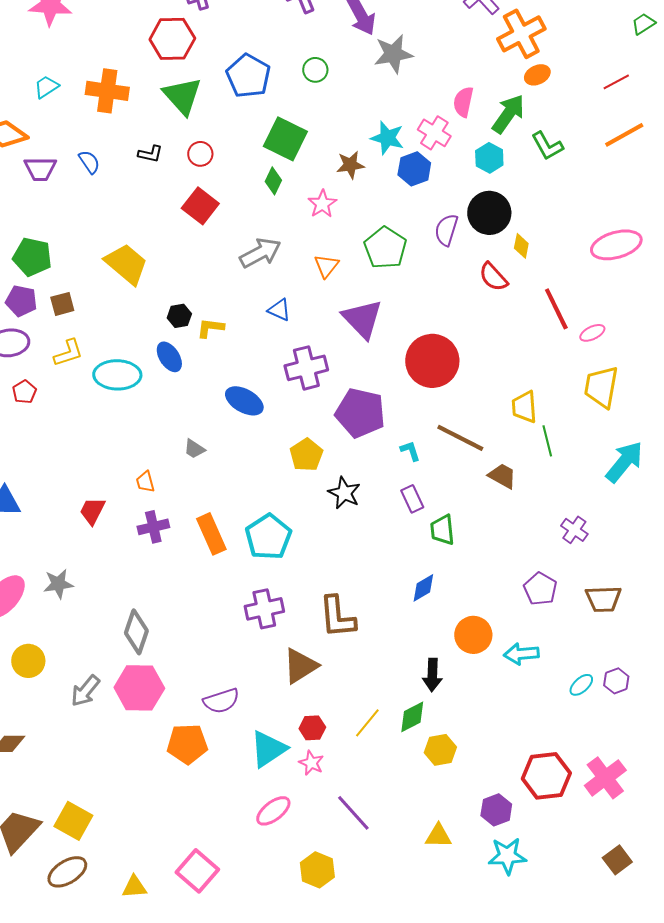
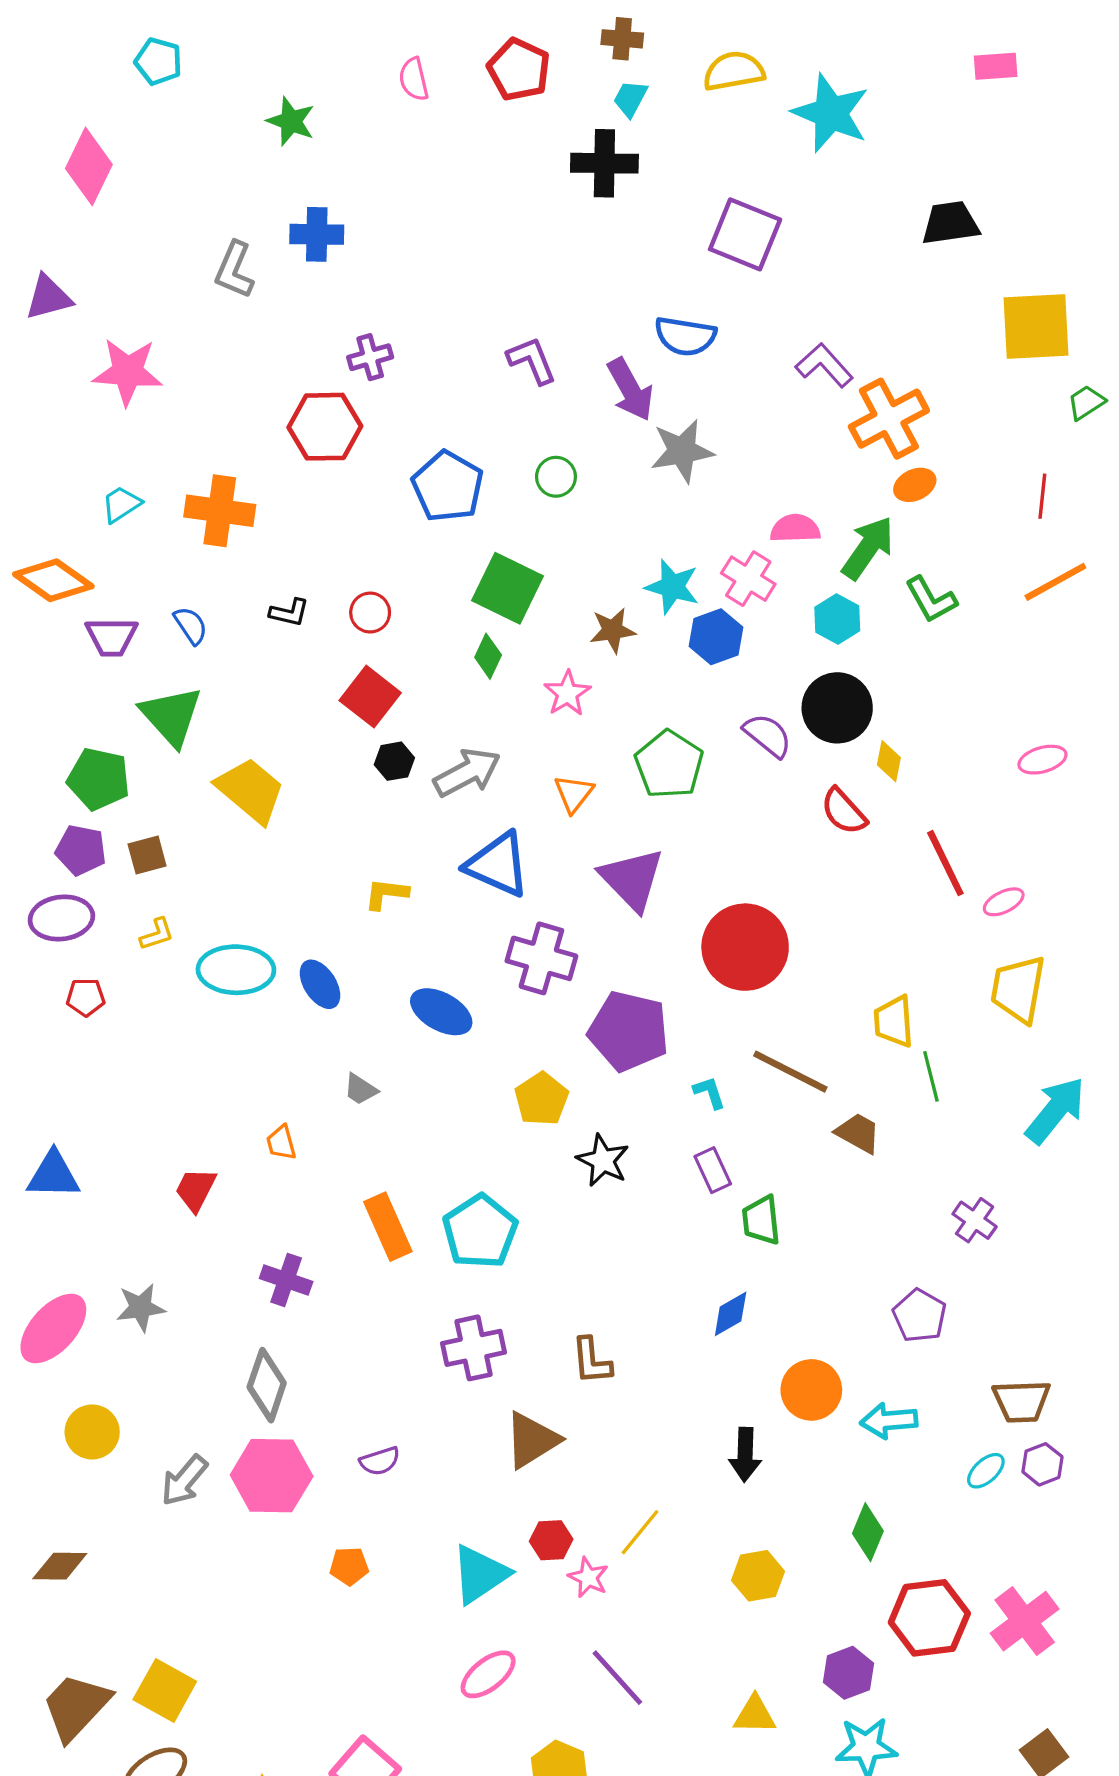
red line: (616, 82) -> (1042, 496), turned -56
green triangle: (182, 96) -> (171, 716), moved
pink semicircle: (463, 102) -> (795, 528), turned 76
purple semicircle: (446, 230) -> (768, 735), turned 112
pink ellipse: (616, 245) -> (1042, 760), size x0.6
blue triangle: (279, 310) -> (498, 865), size x1.8
black hexagon: (179, 316) -> (394, 761), moved
yellow L-shape: (68, 353) -> (157, 934), size x0.7
blue ellipse: (169, 357) -> (320, 984), moved
purple cross: (306, 368) -> (541, 958), turned 30
red pentagon: (24, 392) -> (86, 997), turned 30
purple cross: (153, 527) -> (286, 1280), moved, turned 32
brown trapezoid: (603, 599) -> (1021, 1401), moved
brown L-shape: (337, 617) -> (592, 1361), size x0.7
purple semicircle: (221, 701) -> (380, 1461), moved, size x0.7
green diamond: (412, 717) -> (868, 1532), moved, turned -40
orange pentagon: (187, 744) -> (349, 1566), size x0.6
pink star: (311, 763) -> (588, 1577), moved

